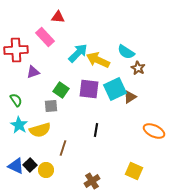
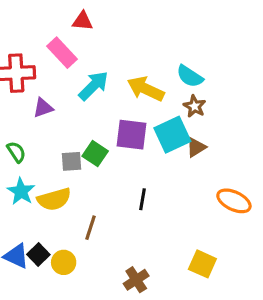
cyan arrow: (78, 53) -> (94, 86), moved
brown star: (138, 68) -> (195, 106), moved
green square: (61, 90) -> (95, 154), moved

